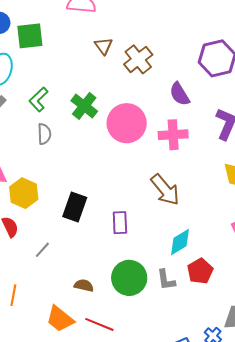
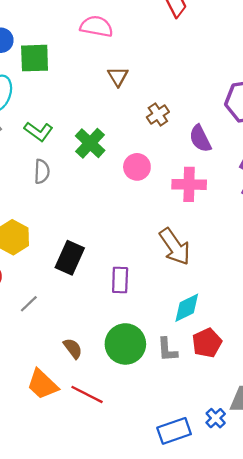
brown cross: (138, 59) -> (158, 115), moved, size x0.7
green L-shape: (38, 99) -> (38, 131), turned -105
pink circle: (127, 123) -> (137, 167), size x0.6
brown semicircle: (84, 285) -> (73, 348), turned 36

